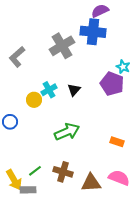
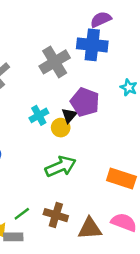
purple pentagon: (112, 84) -> (85, 102), moved
yellow circle: (34, 100) -> (61, 128), moved
orange rectangle: (117, 142) -> (121, 179), size x1.6

